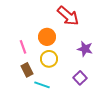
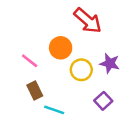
pink line: (23, 47) -> (30, 61), turned -32
yellow circle: (49, 59) -> (81, 70), moved

